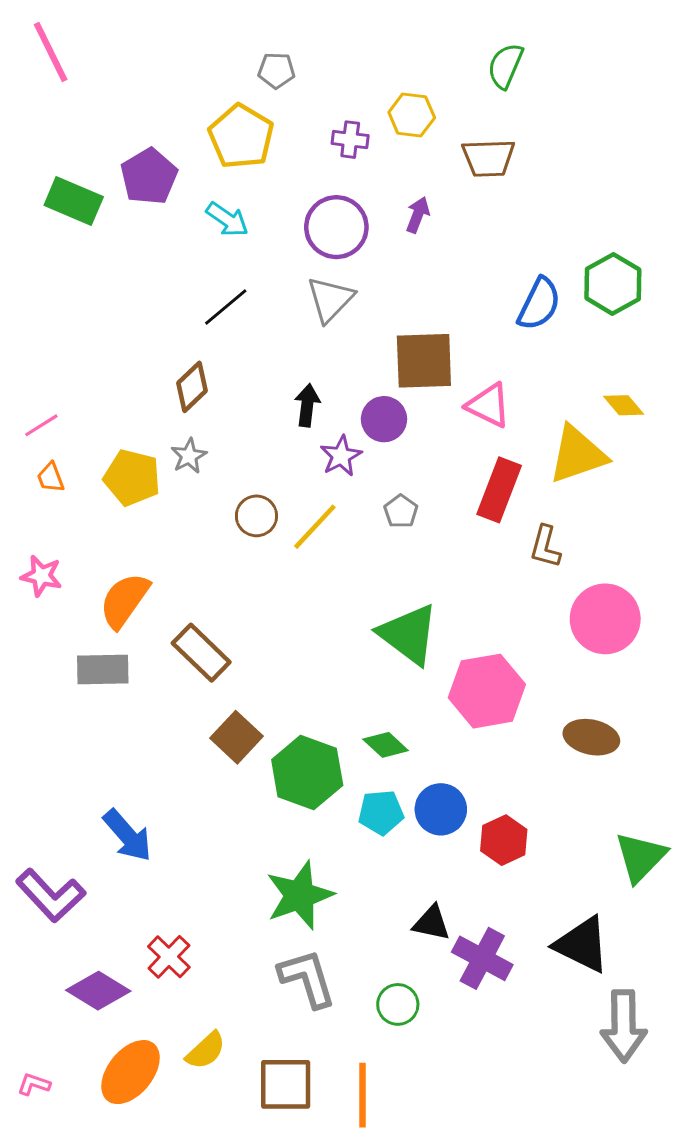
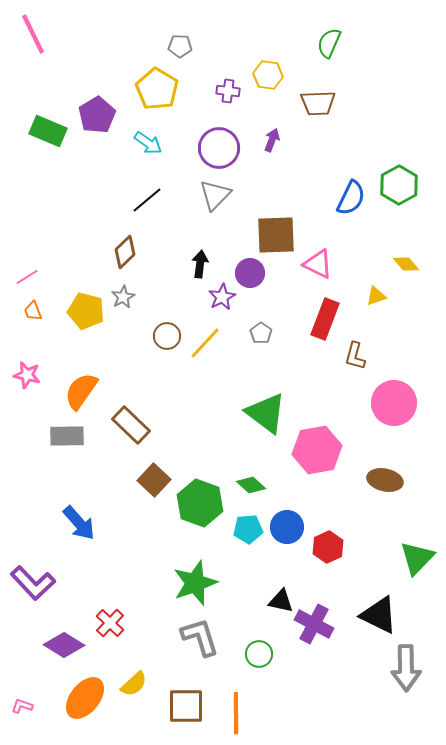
yellow triangle: (578, 454) -> (376, 296), size x0.5
blue arrow: (127, 835) -> (79, 523), moved

